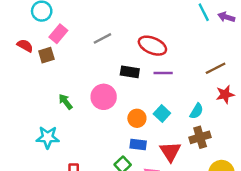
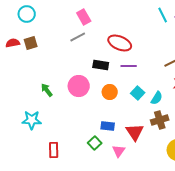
pink rectangle: (58, 34) -> (84, 17), moved, turned -70
red semicircle: (25, 46) -> (13, 43), turned -40
brown square: (46, 55) -> (31, 43), moved
cyan square: (162, 113) -> (138, 93), moved
orange circle: (137, 118) -> (110, 92), moved

